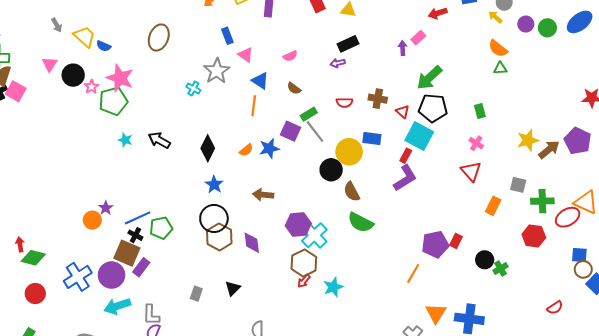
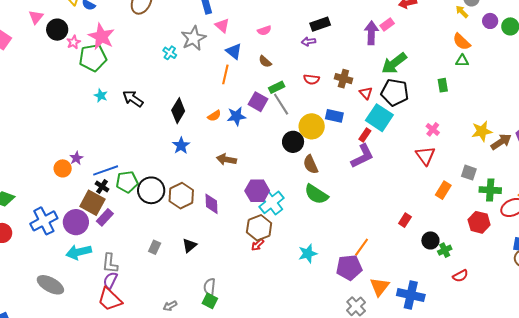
purple arrow: (403, 48) -> (371, 33), size x1.6
green rectangle: (480, 111) -> (443, 85), moved
black circle: (214, 218) -> (151, 190), moved
purple pentagon: (435, 244) -> (349, 267), moved
cyan star: (333, 287) -> (308, 253), moved
red semicircle: (555, 308) -> (460, 276), moved

